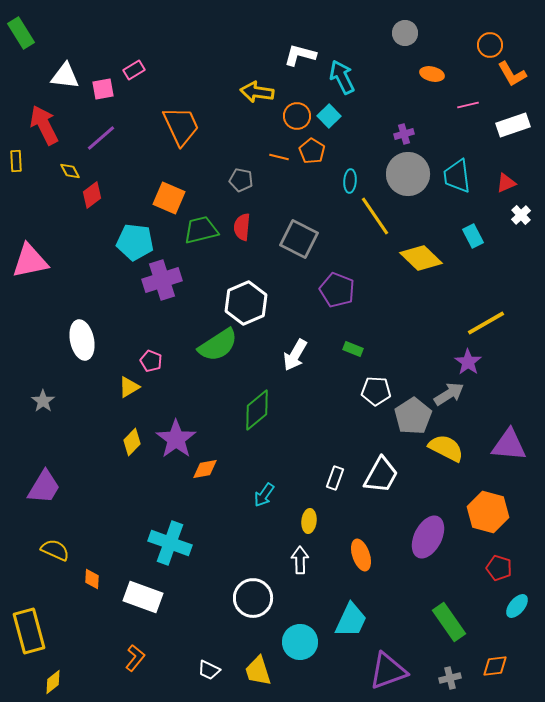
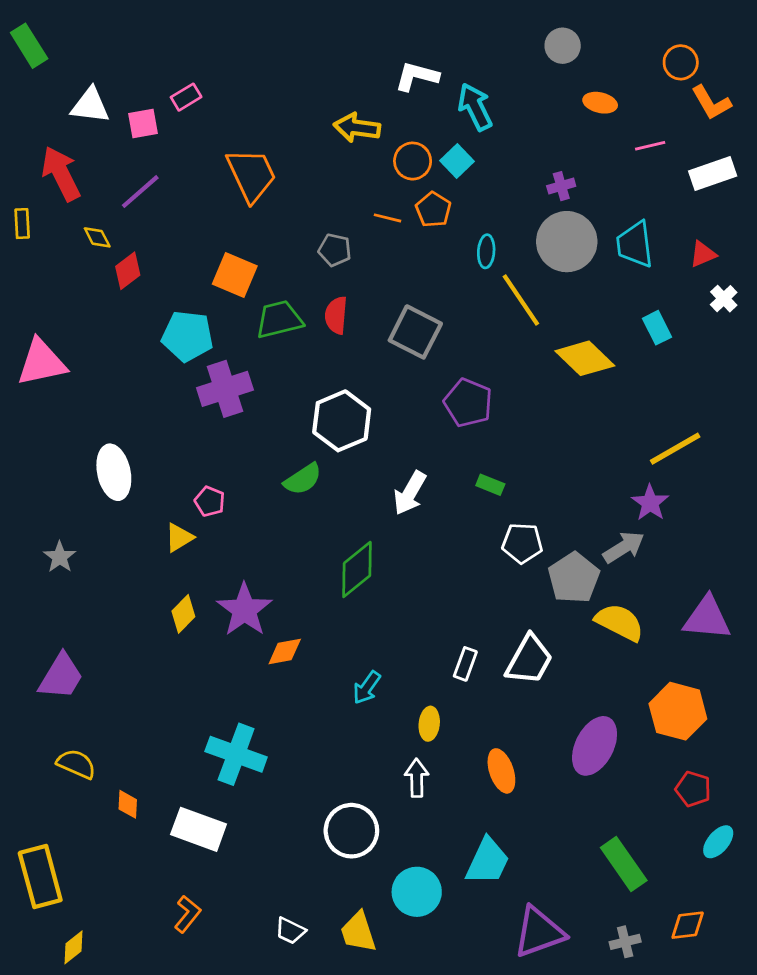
green semicircle: (218, 345) -> (303, 479), size x0.7

